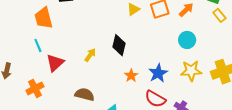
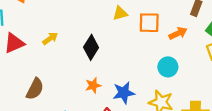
yellow arrow: (90, 55) -> (50, 38), moved
brown semicircle: (85, 94) -> (35, 89), turned 84

